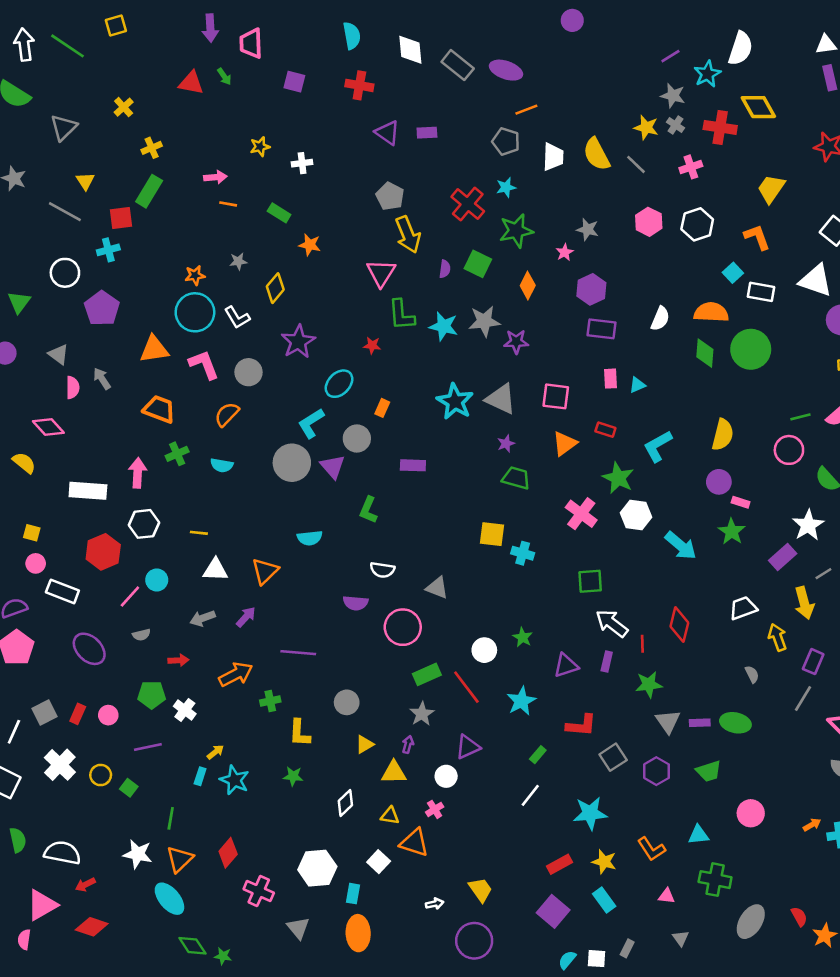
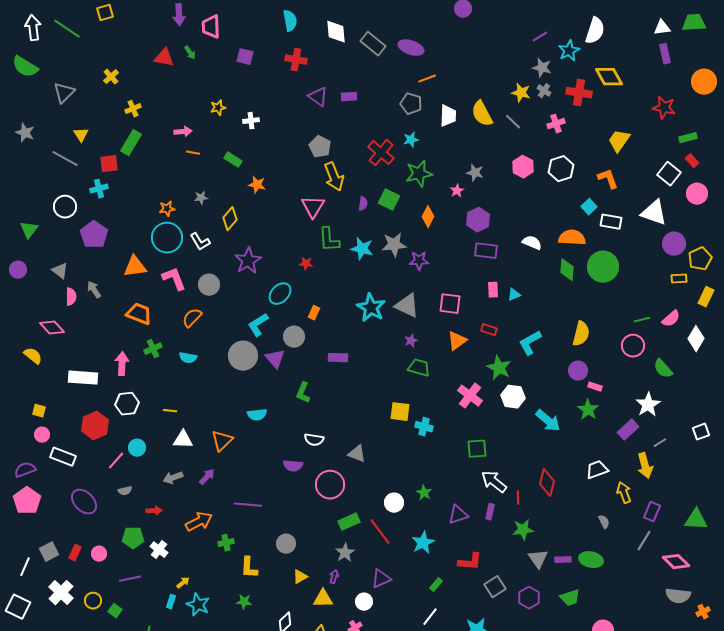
white semicircle: (660, 319) -> (532, 243), turned -90

